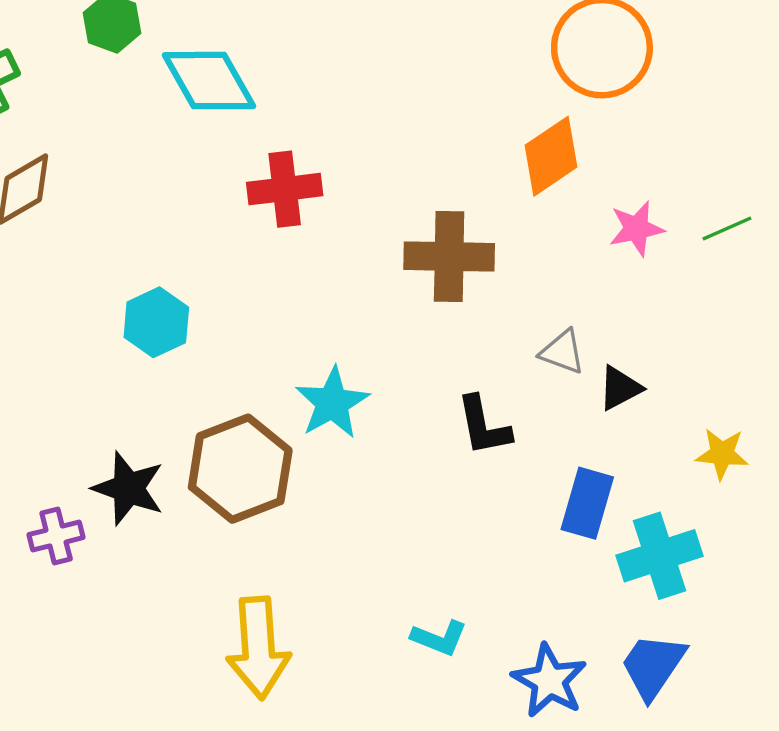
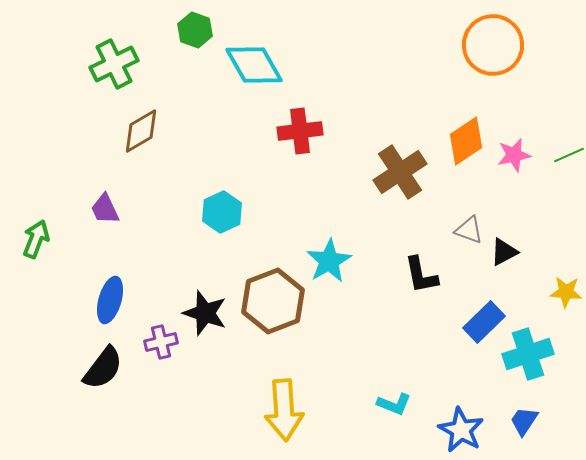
orange diamond: (551, 156) -> (466, 141), moved
brown cross: (449, 256) -> (400, 172), turned -34
blue rectangle: (587, 503) -> (484, 322), turned 30
blue trapezoid: (653, 666) -> (524, 421), size x0.7

